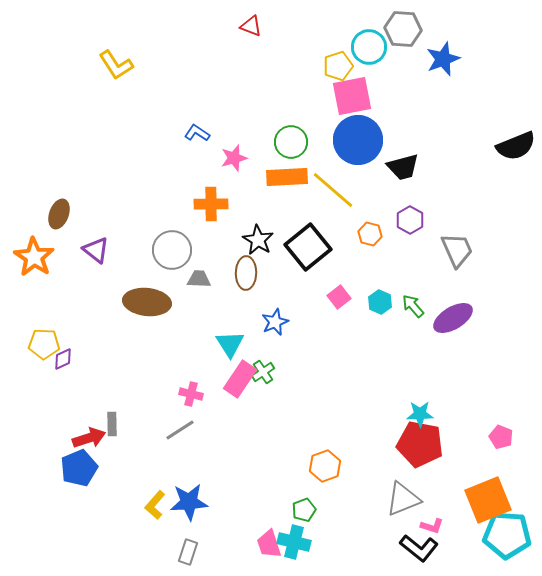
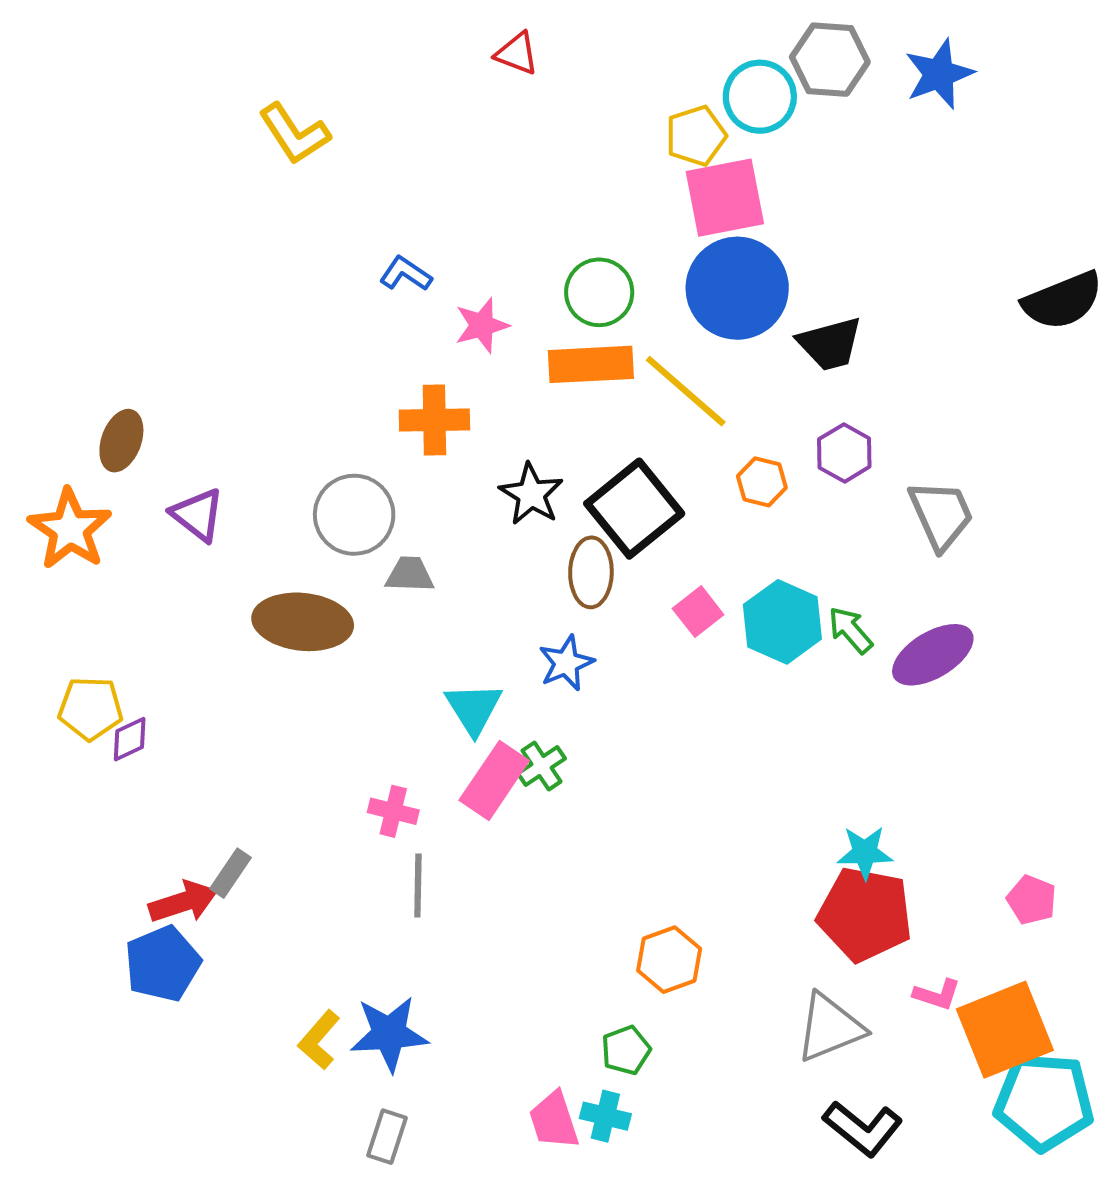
blue star: (443, 59) -> (939, 74), moved
yellow L-shape: (116, 65) -> (294, 134), moved
brown ellipse: (246, 273) -> (591, 572), moved
cyan hexagon: (380, 302) -> (782, 622), size x1.6
gray rectangle: (112, 424) -> (231, 873), turned 35
gray line: (180, 430) -> (418, 885), moved, turned -56
pink L-shape: (432, 526) -> (937, 995), moved
cyan cross: (294, 542) -> (605, 1116), size x0.7

